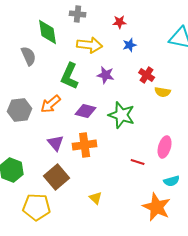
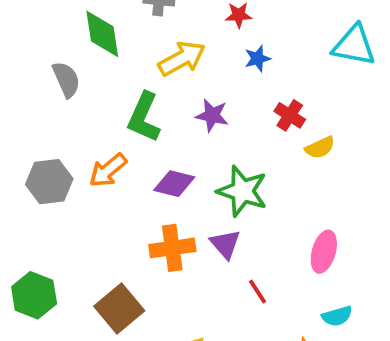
yellow arrow: (90, 45) -> (182, 59), turned -35
yellow semicircle: (163, 92) -> (320, 148), turned -35
purple triangle: (56, 143) -> (225, 244), moved
red line: (138, 162) -> (258, 291), moved, turned 40

